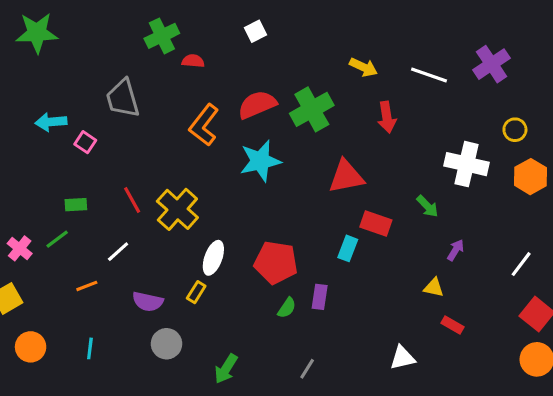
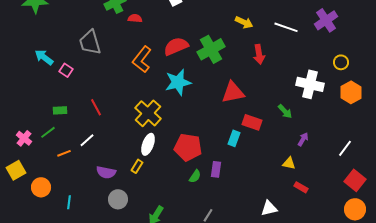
cyan arrow: (51, 122) -> (44, 57), turned 42
yellow cross: (177, 209) -> (148, 113), moved
orange line: (87, 286) -> (64, 153), moved
orange circle: (31, 347) -> (41, 187), moved

